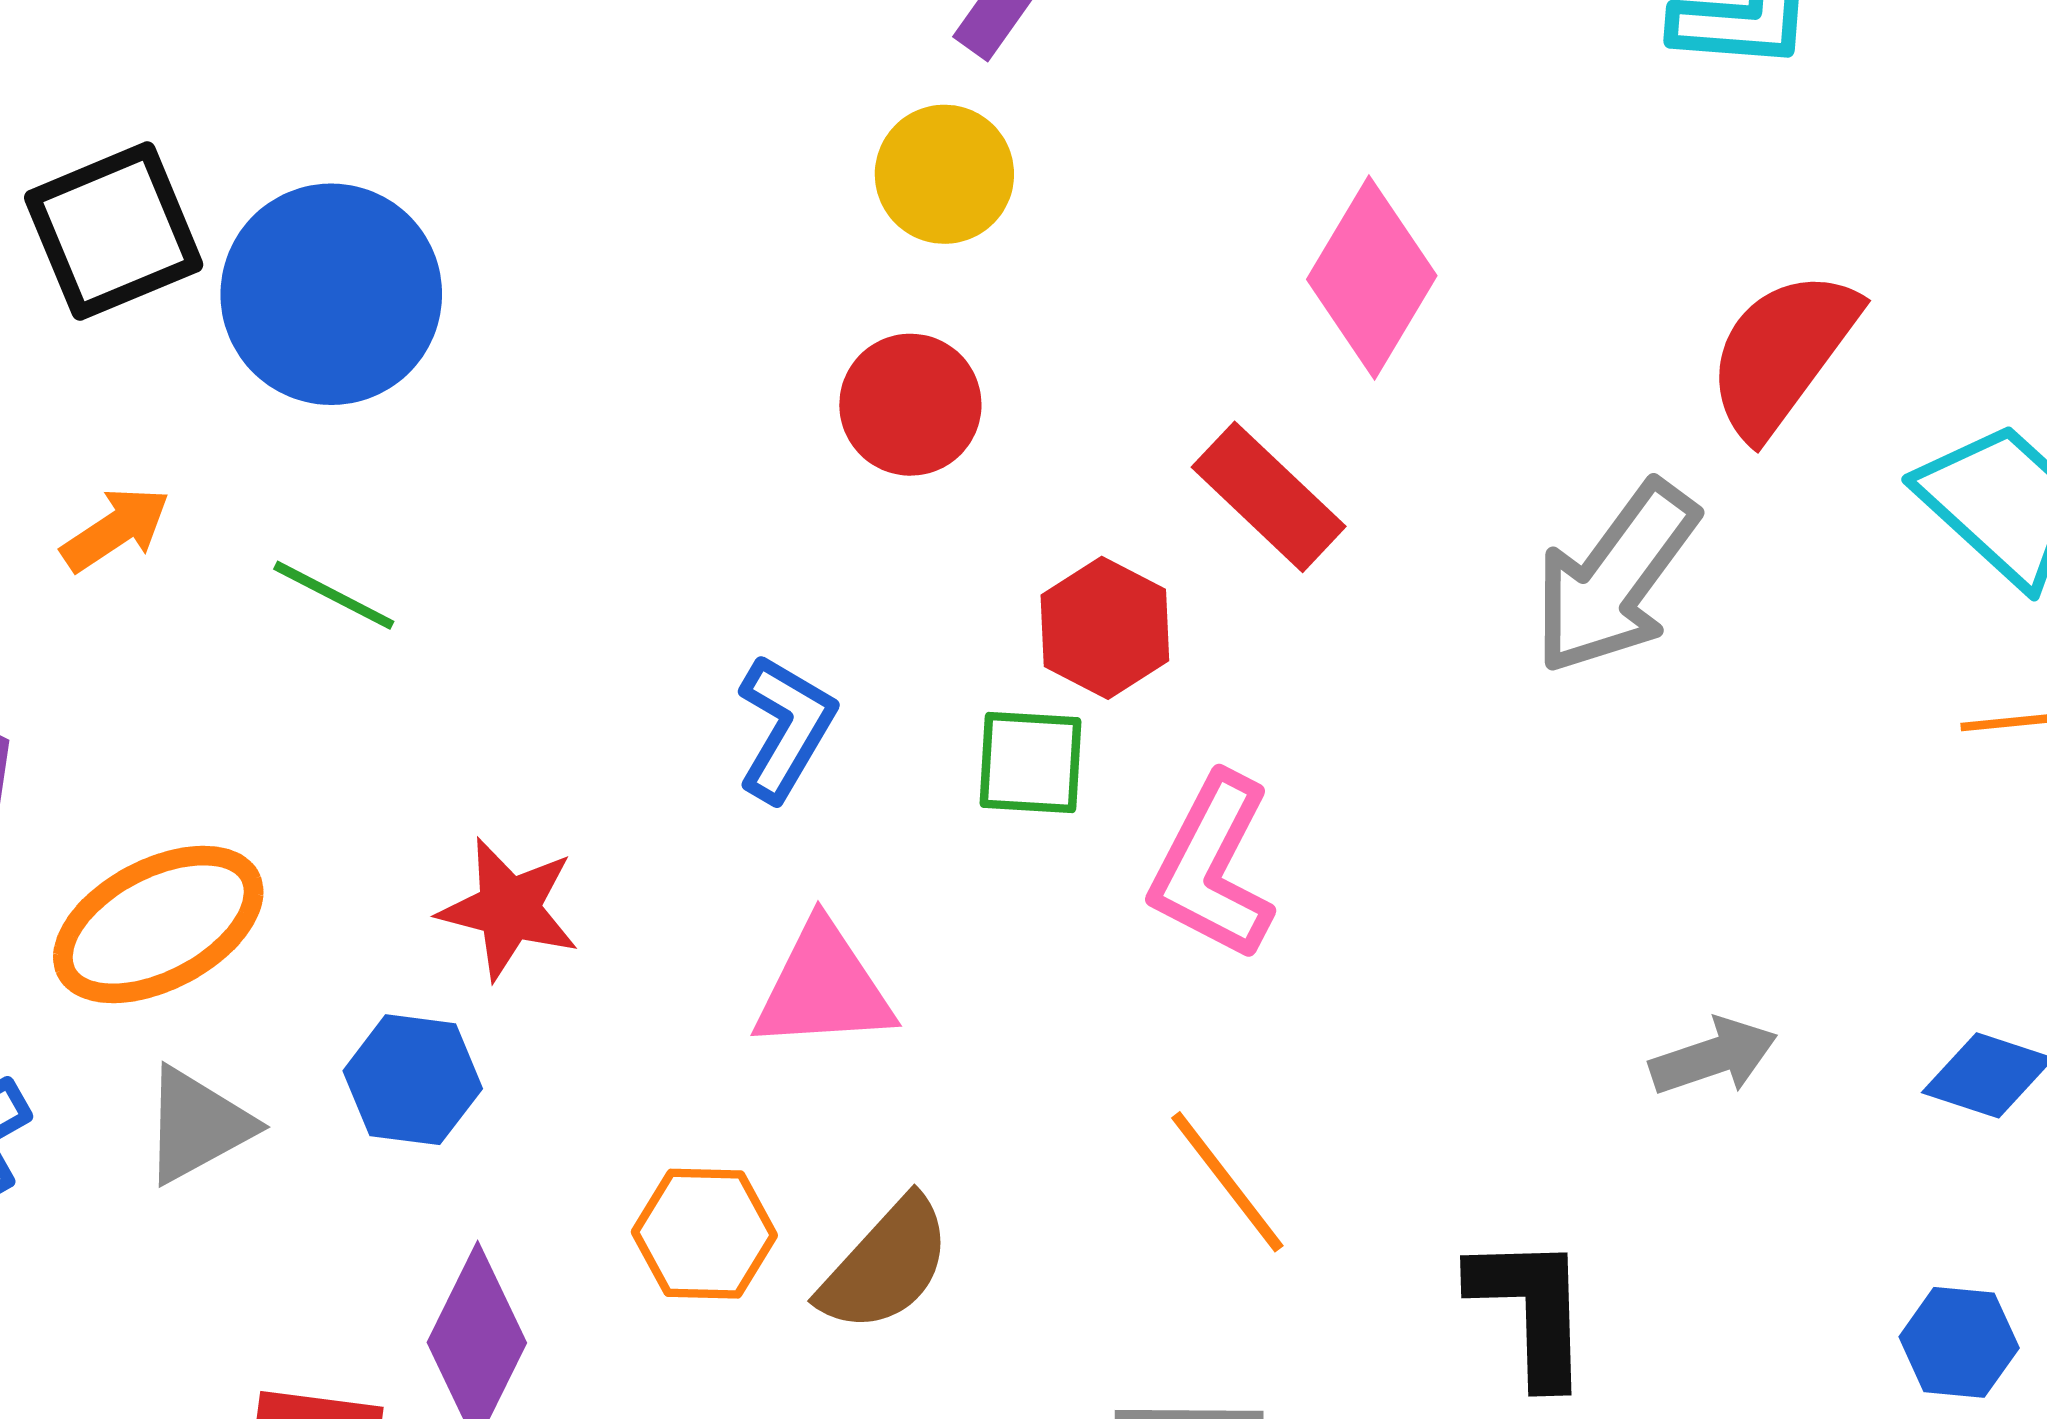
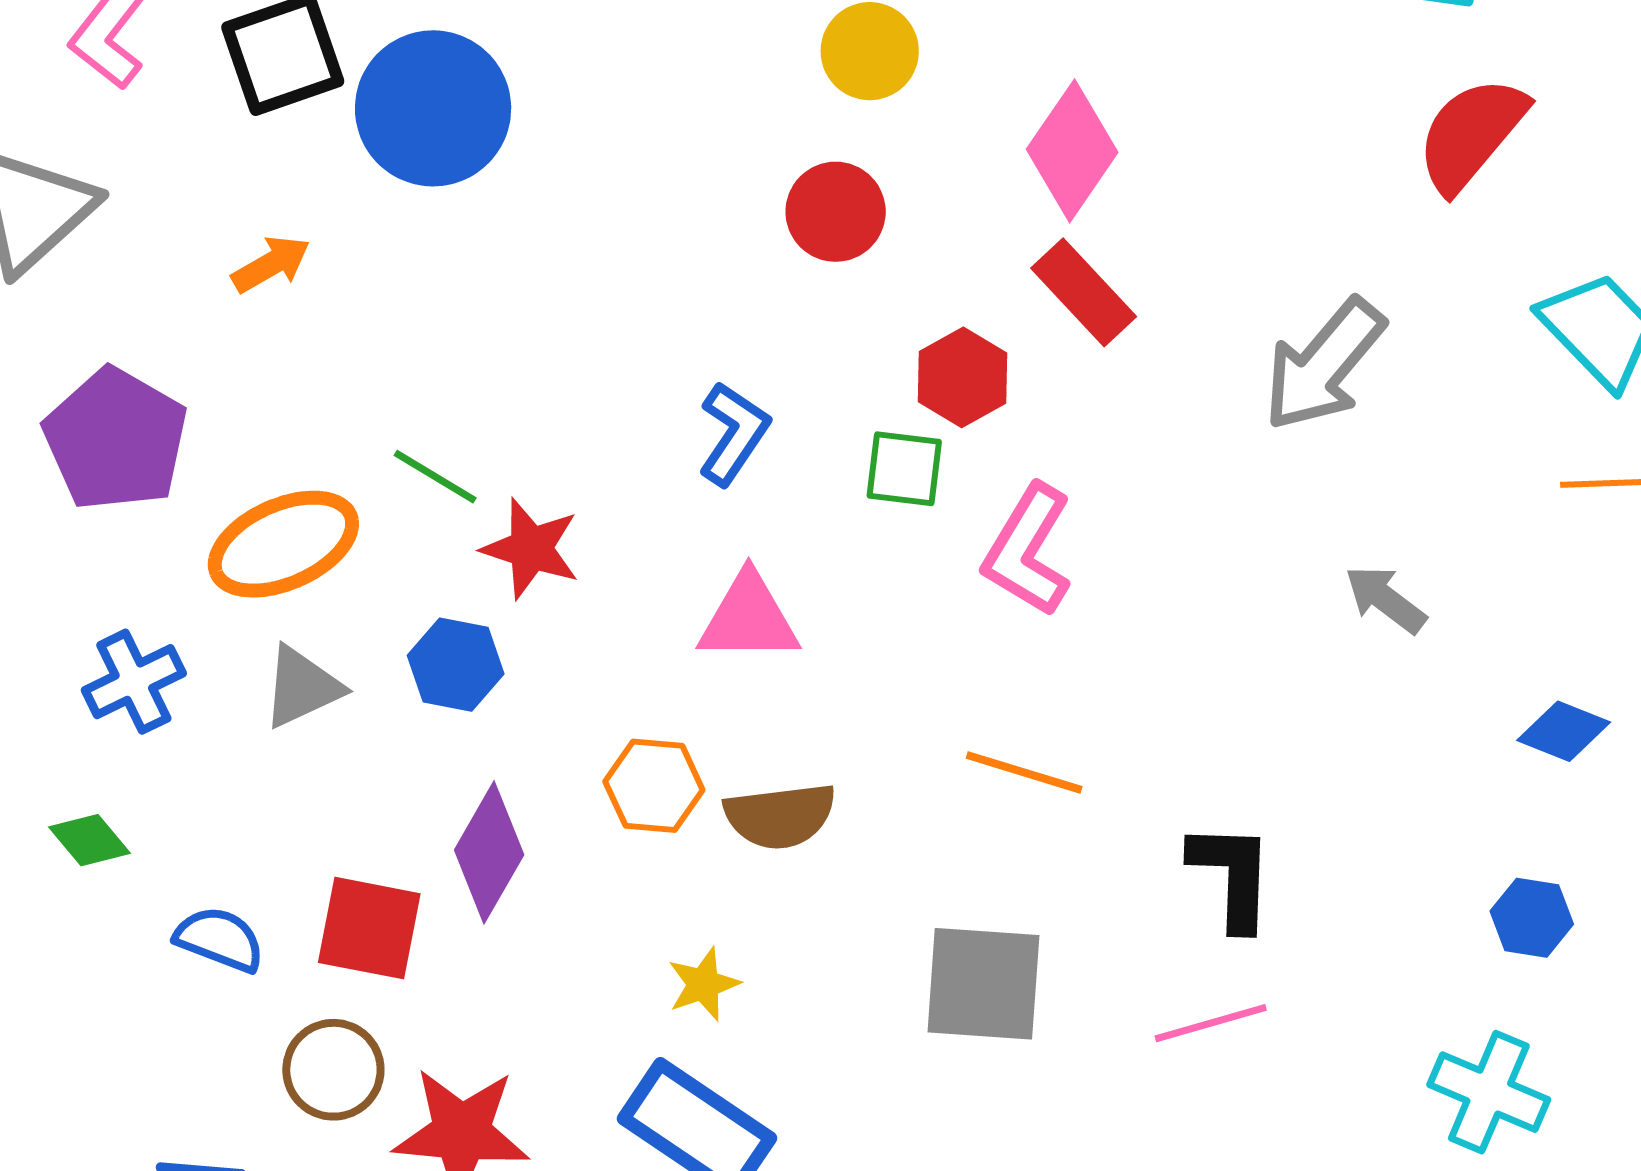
pink diamond: (1372, 278) -> (1072, 151), moved
red semicircle: (1782, 353) -> (1471, 134), moved
green line: (334, 595) -> (435, 477), moved
gray arrow: (1714, 1057) -> (1385, 599), moved, turned -128
orange line: (1227, 1182) -> (1024, 772), turned -39
brown semicircle: (886, 1265) -> (780, 816), turned 37

